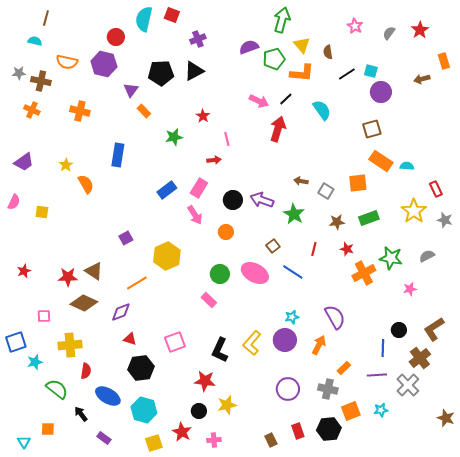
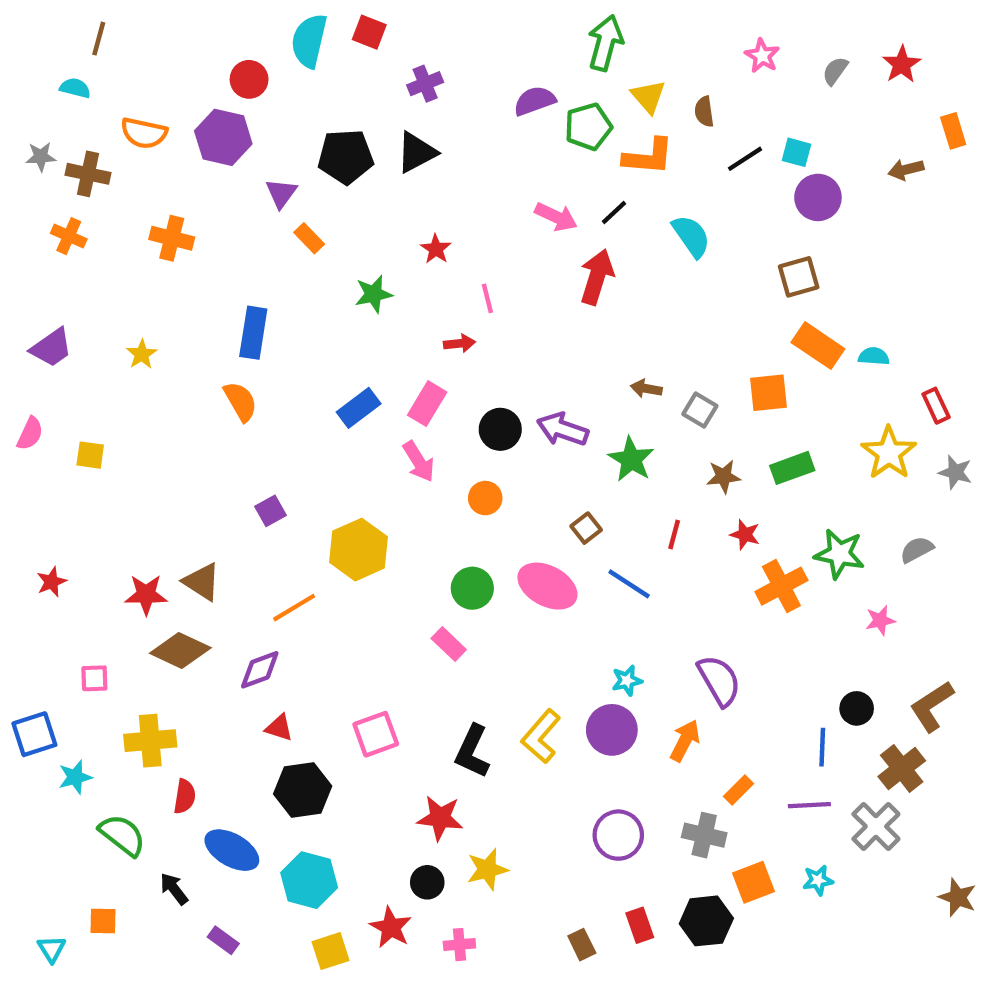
orange semicircle: (86, 184) -> (240, 401), moved

